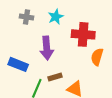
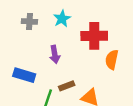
purple arrow: (47, 48) -> (55, 54), size x0.7

